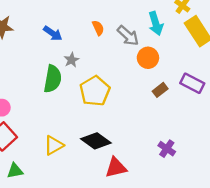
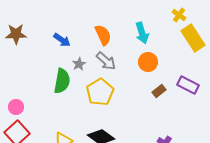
cyan arrow: (156, 23) -> (142, 33), moved
orange semicircle: (98, 28) -> (103, 35), size x1.5
gray arrow: (128, 36) -> (106, 61), moved

